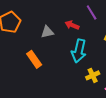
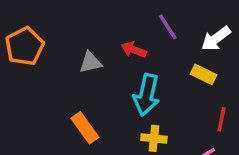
orange rectangle: (34, 59) -> (85, 128), moved
yellow cross: (93, 75) -> (154, 138), moved, turned 32

